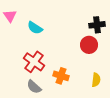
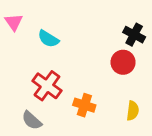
black cross: (97, 25) -> (134, 35), turned 35
gray semicircle: (34, 87) -> (32, 120), moved

